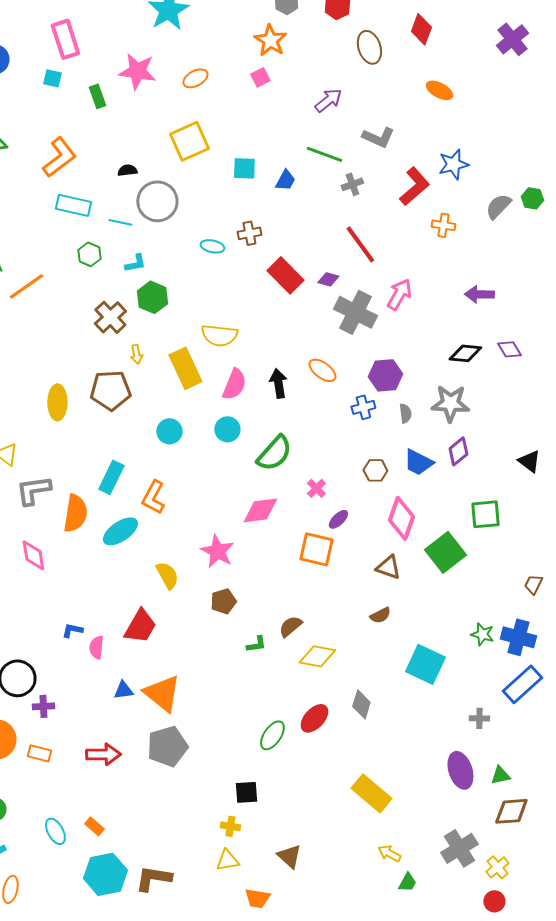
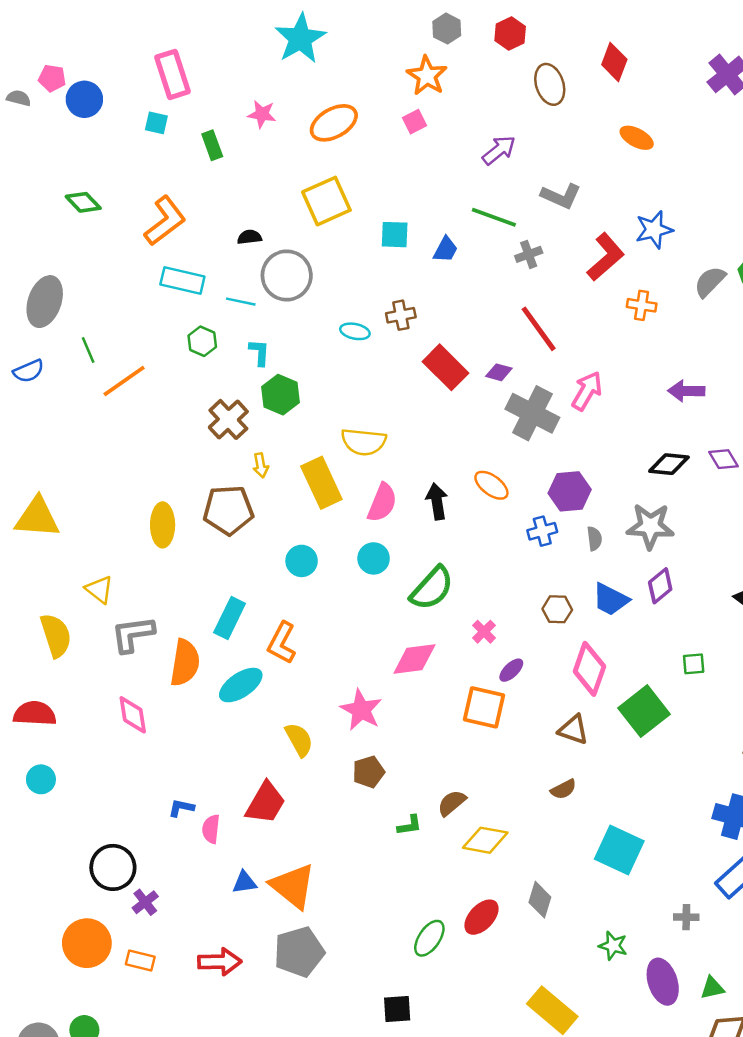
pink star: (137, 71) -> (262, 114), size x0.6
orange ellipse: (195, 78) -> (334, 123), size x1.5
cyan L-shape: (135, 263) -> (259, 352), turned -75
green square: (485, 514) -> (694, 664), size x0.6
green star: (482, 634) -> (613, 946), moved
purple cross: (43, 706) -> (145, 902), turned -35

